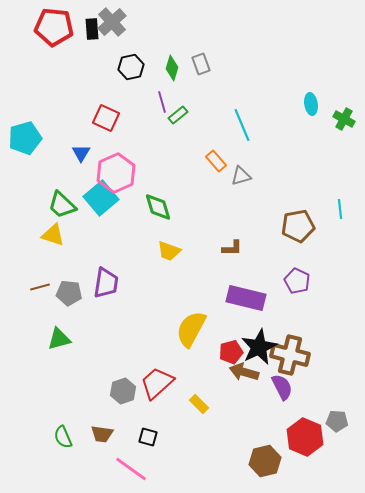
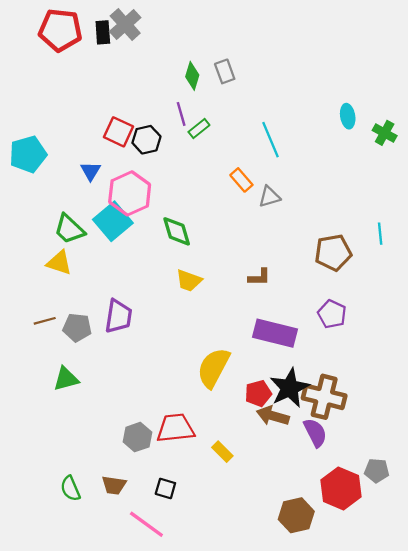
black hexagon: (131, 67) -> (146, 140), moved
red trapezoid: (157, 383) -> (175, 428), turned 36

